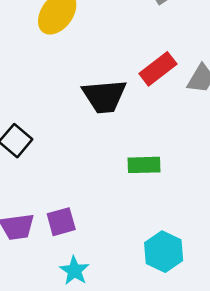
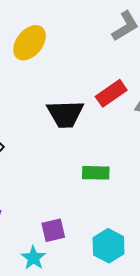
purple square: (61, 222) -> (53, 230), moved

